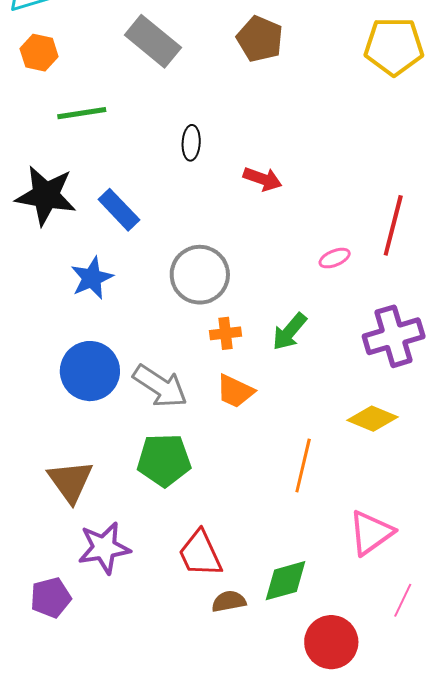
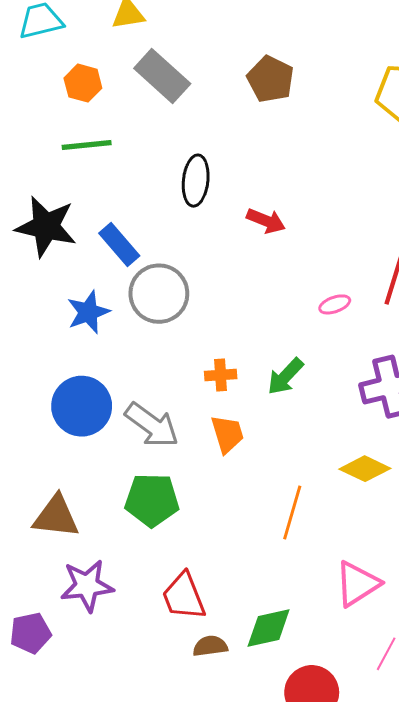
orange hexagon: (39, 53) -> (83, 83), moved
black ellipse: (191, 143) -> (196, 181), size x1.4
gray circle: (200, 275) -> (159, 294), moved
orange trapezoid: (235, 391) -> (227, 434), turned -135
brown triangle: (70, 481) -> (56, 517), turned -51

